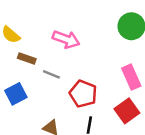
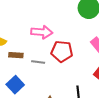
red pentagon: (83, 94) -> (62, 51), moved

